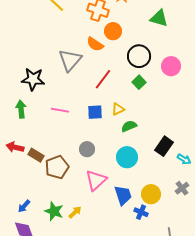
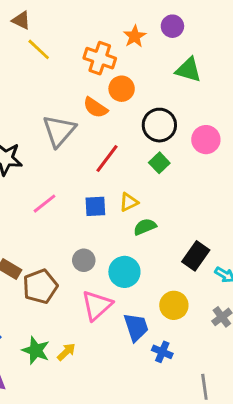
pink line: (60, 110) -> (44, 204), turned -48
cyan circle: (127, 157) -> (124, 272), moved
yellow circle: (151, 194) -> (174, 305), moved

